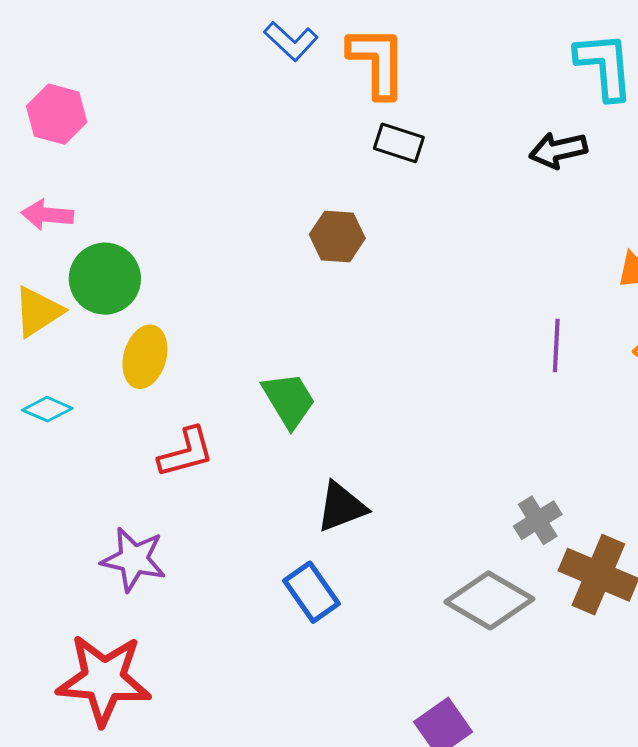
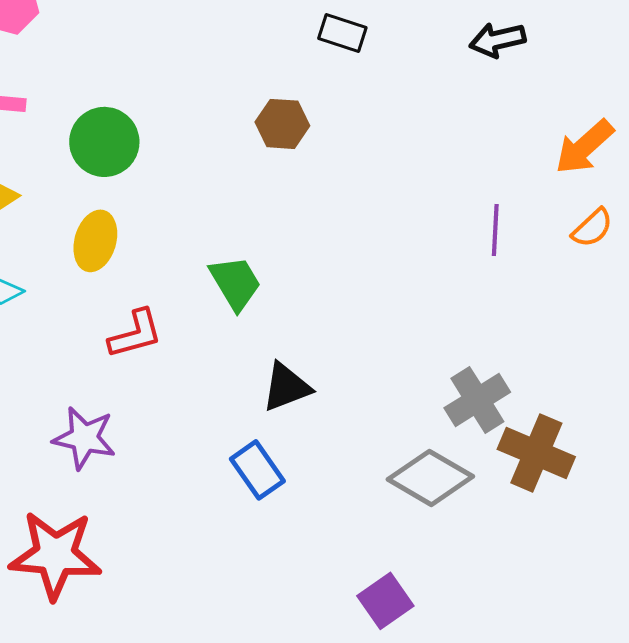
green circle: (105, 279) -> (104, 142), moved
gray cross: (538, 520) -> (477, 400), size x1.4

